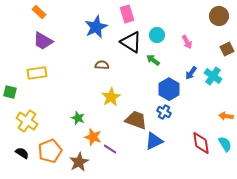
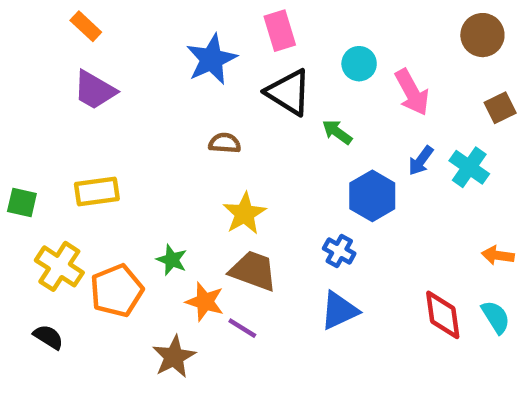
cyan circle: (157, 35) -> (359, 64), moved
pink arrow: (187, 42) -> (412, 92), size x1.5
yellow rectangle: (37, 73) -> (97, 191), moved
blue cross: (164, 112) -> (339, 251), moved
brown trapezoid: (136, 120) -> (253, 271), moved
orange pentagon: (50, 151) -> (117, 291), moved

